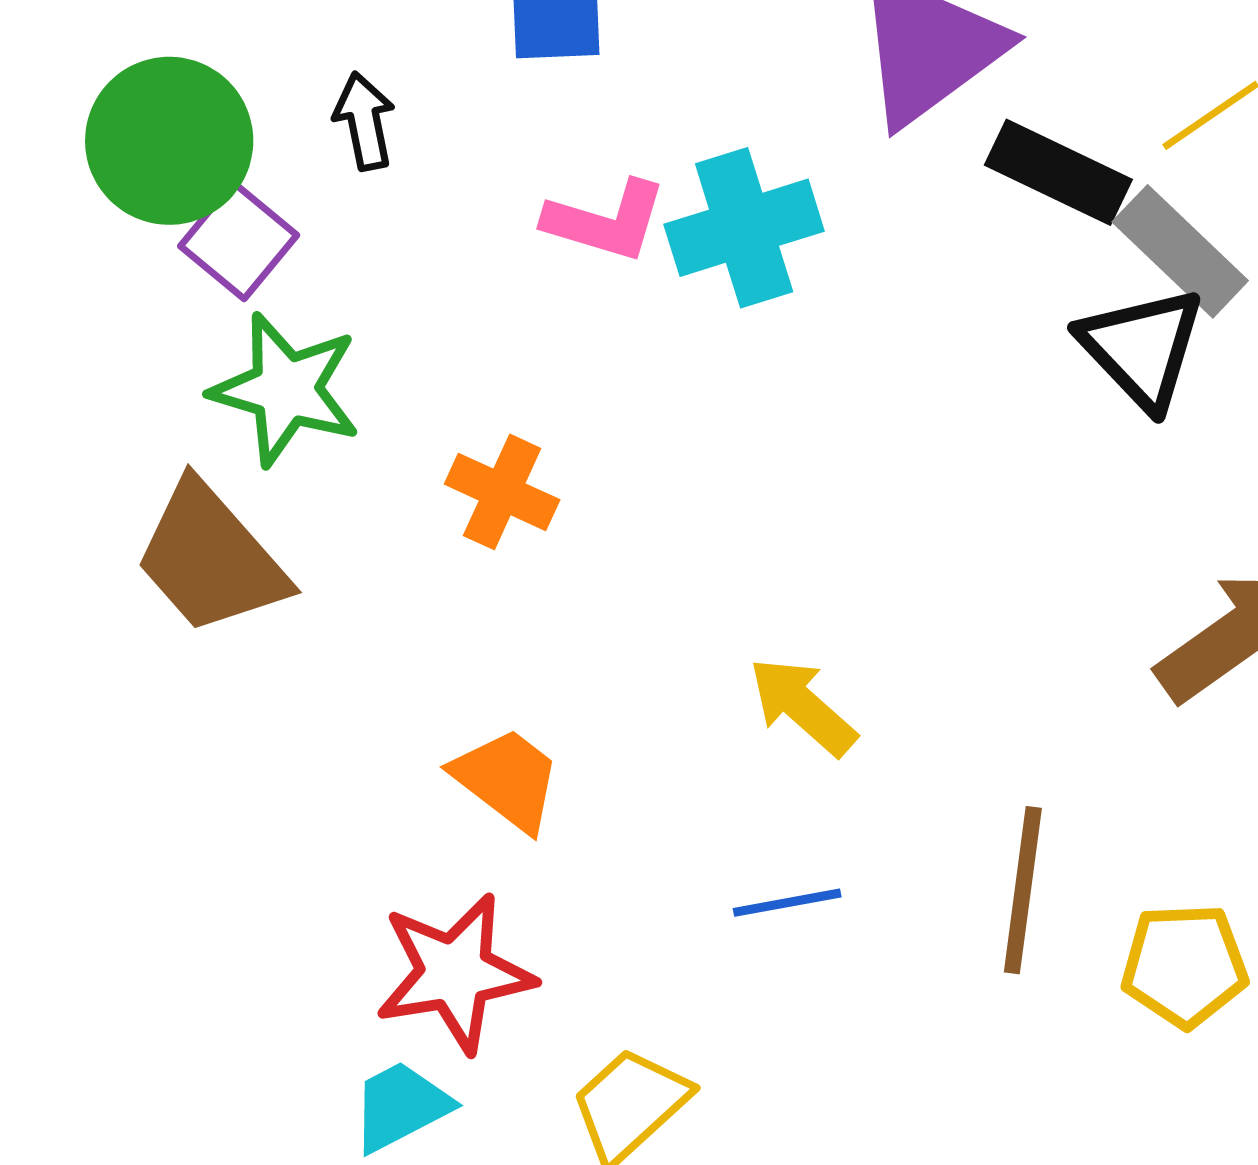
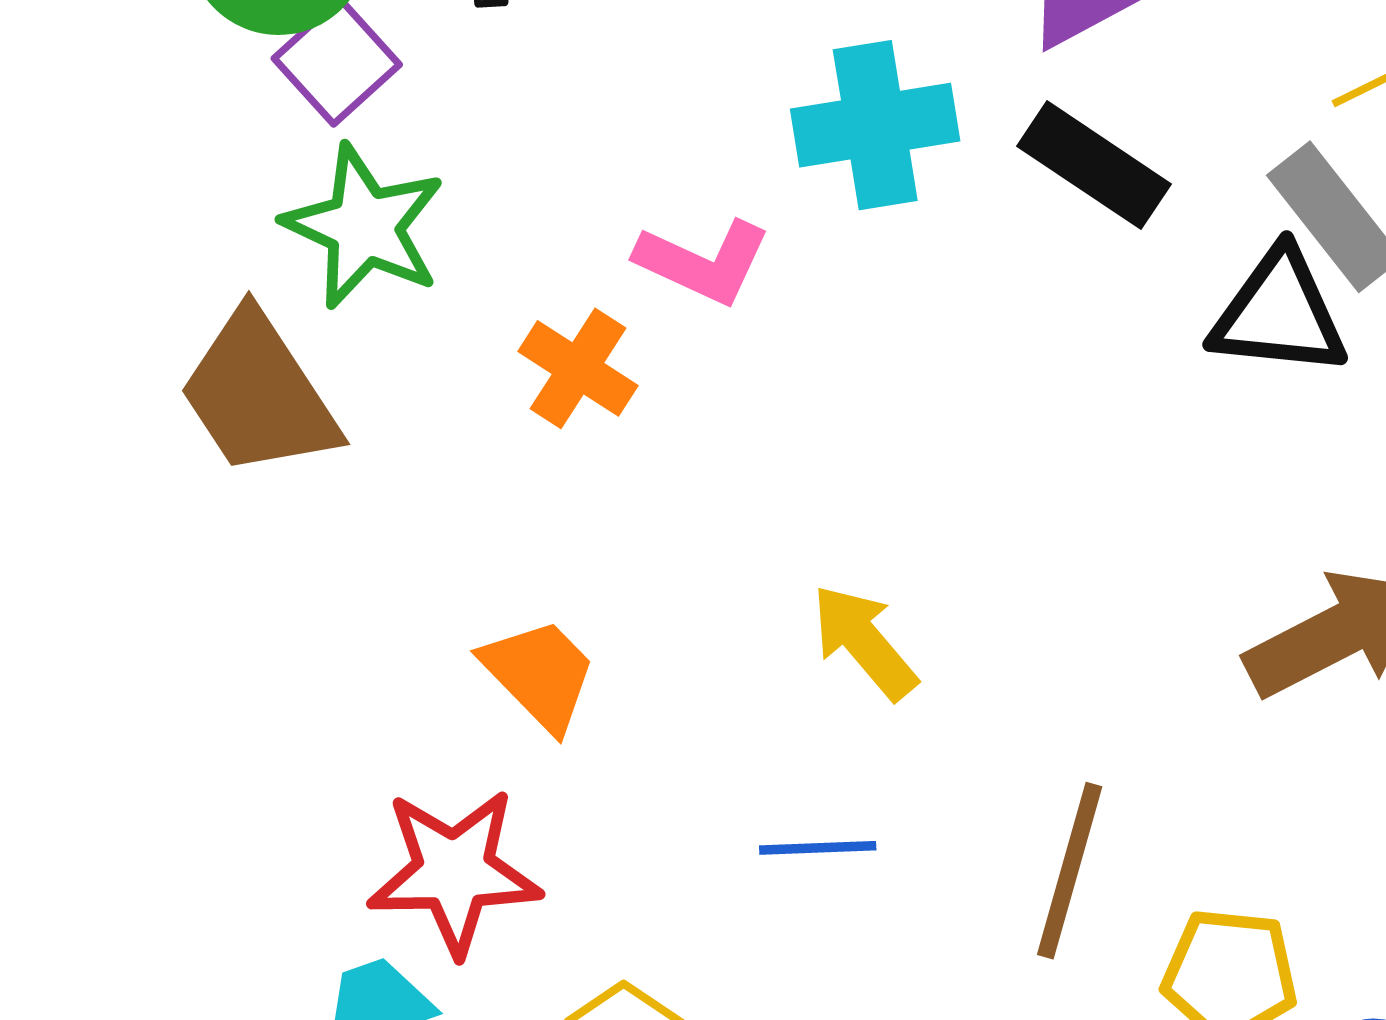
black rectangle: (1058, 172) -> (1094, 165), moved
pink L-shape: (606, 221) -> (703, 262), moved
black triangle: (1142, 348) -> (1279, 313), turned -49

